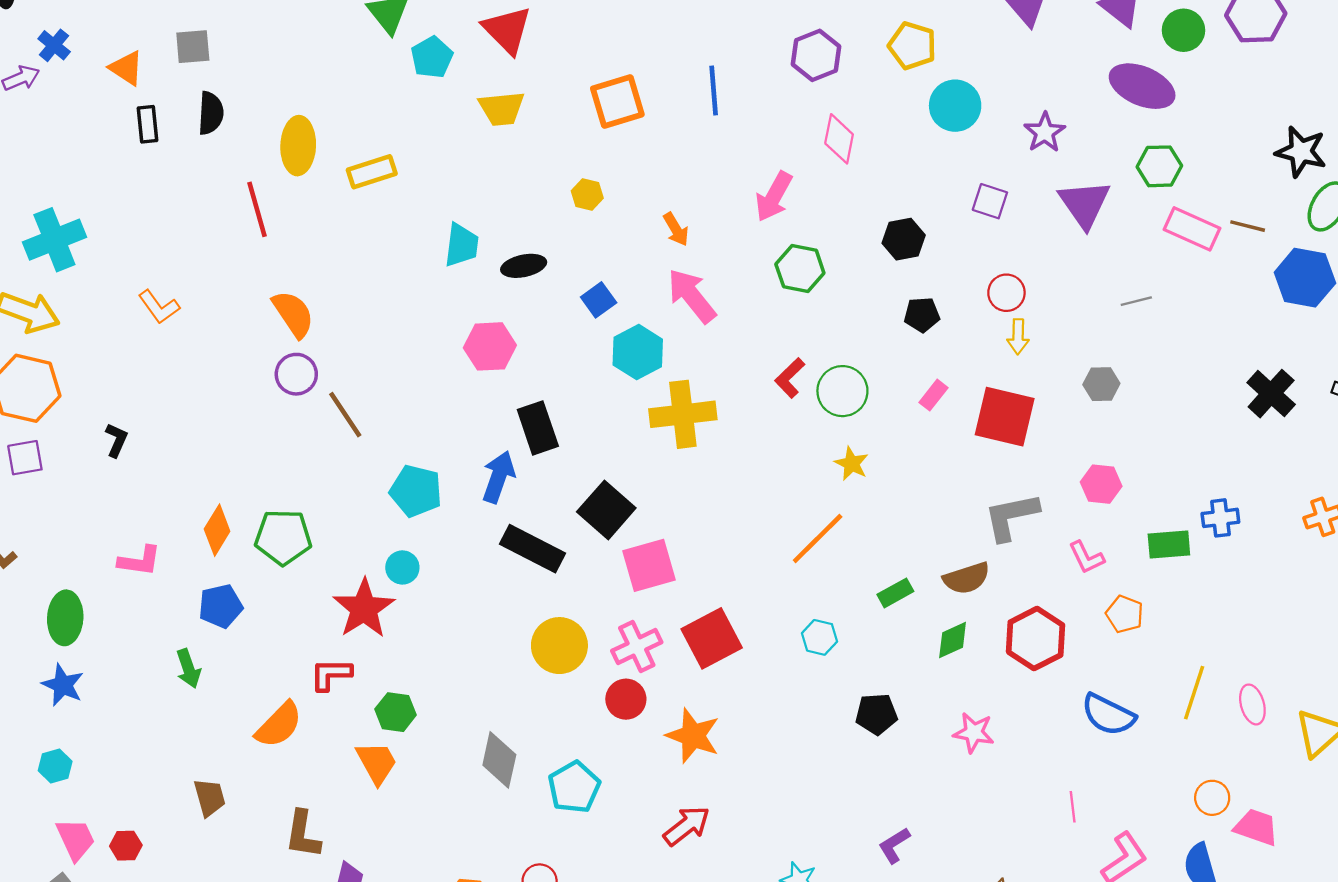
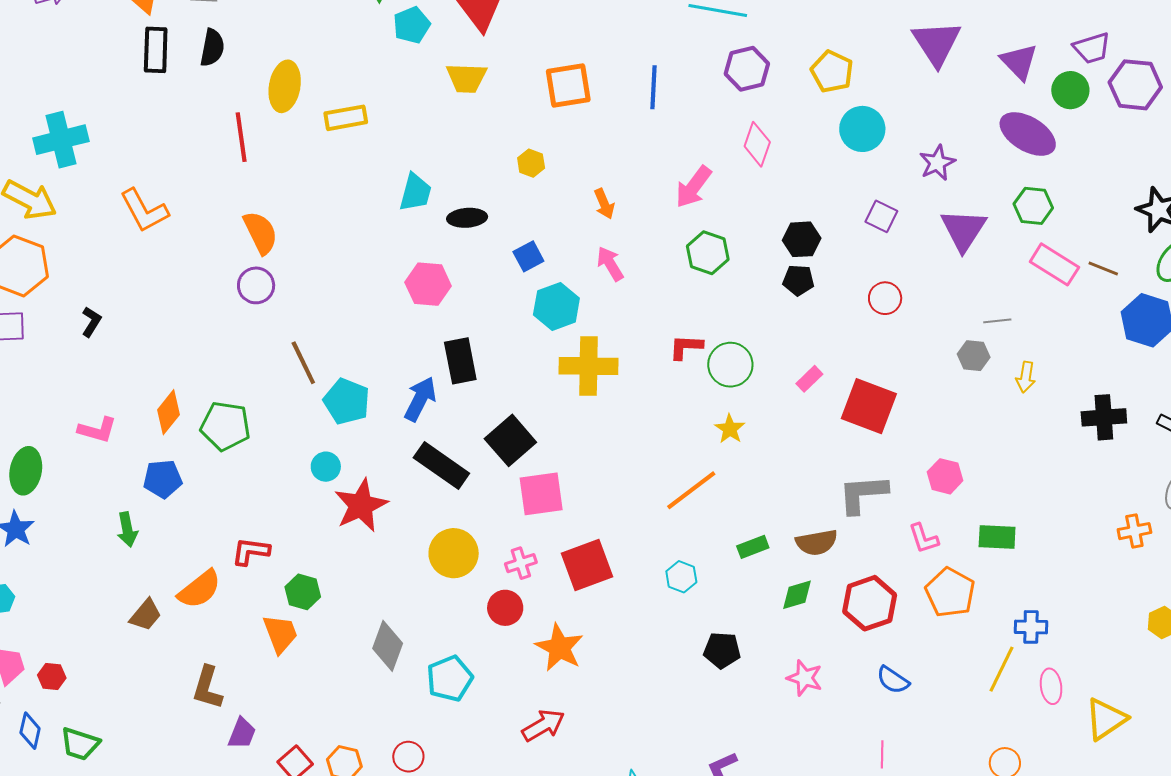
black rectangle: (147, 124) -> (156, 50), size x1.4
pink arrow: (692, 296) -> (610, 264), size x0.7
orange L-shape: (159, 307) -> (144, 211), size x1.4
black pentagon: (922, 315) -> (798, 280), moved
yellow arrow: (1018, 337) -> (1026, 377), moved
red L-shape: (790, 378) -> (686, 347), turned 39
gray hexagon: (1101, 384) -> (974, 356), moved
black cross: (1271, 394) -> (1104, 417), turned 36
brown line: (345, 415) -> (303, 363), moved
blue cross: (1220, 518) -> (1031, 627), moved
red star: (364, 608) -> (361, 505), moved
orange pentagon: (1125, 614) -> (950, 592), size x1.5
pink cross: (637, 647) -> (521, 563), size x0.7
blue semicircle: (1108, 715) -> (893, 680), moved, size x0.7
brown trapezoid: (210, 797) -> (146, 615), moved, turned 48

